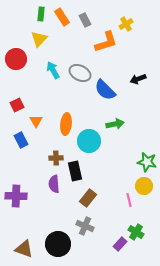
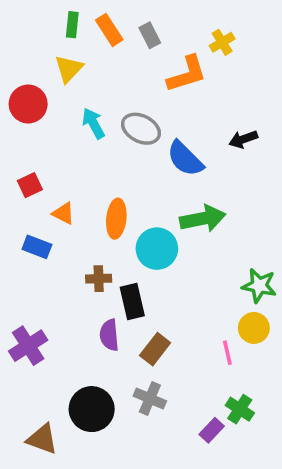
orange triangle: (36, 121) -> (63, 213), turned -32
green arrow: (115, 124) -> (203, 219), size x1.4
blue rectangle: (21, 140) -> (37, 247), turned -42
purple semicircle: (54, 184) -> (109, 335), moved
purple cross: (16, 196) -> (28, 346), turned -35
black circle: (58, 244) -> (92, 409), moved

